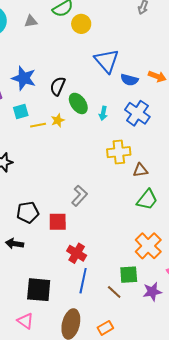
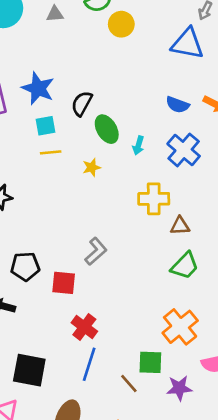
blue triangle: (107, 61) -> (188, 44), moved, turned -44
cyan square: (21, 112) -> (46, 126), moved
yellow star: (58, 120) -> (92, 167), moved

